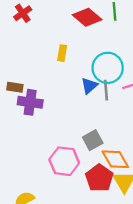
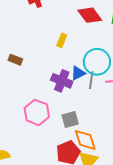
purple cross: (30, 102) -> (62, 81), moved
pink hexagon: (64, 161) -> (37, 112), moved

